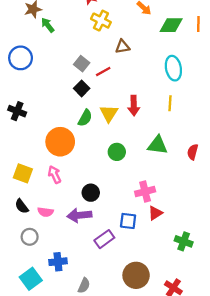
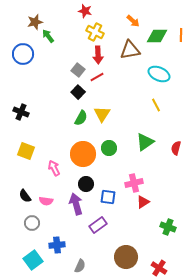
brown triangle: (122, 47) -> (130, 50), moved, size x1.5
blue circle: (21, 58) -> (23, 54), moved
cyan ellipse: (173, 68) -> (159, 74), turned -55
yellow line: (170, 103) -> (156, 105), turned -32
red arrow: (134, 105) -> (98, 55), moved
orange circle: (60, 142) -> (83, 154), moved
green triangle: (158, 145) -> (145, 142), turned -42
yellow square: (23, 173) -> (26, 151), moved
purple arrow: (79, 215) -> (76, 204), turned 80
blue square: (128, 221) -> (108, 197), moved

